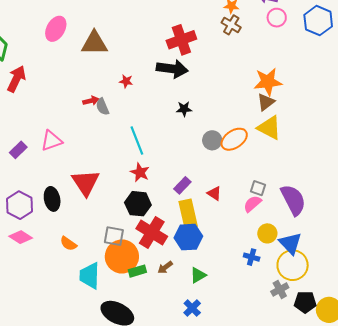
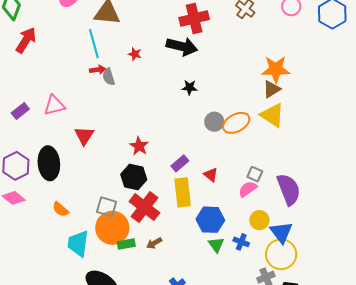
cyan line: (137, 141) -> (94, 44), moved
red triangle: (86, 183) -> (84, 136), moved, size x0.7
black ellipse: (52, 199) -> (49, 163), size x1.4
blue hexagon: (188, 237) -> (210, 220), moved
green triangle: (198, 275) -> (216, 245), moved, turned -42

